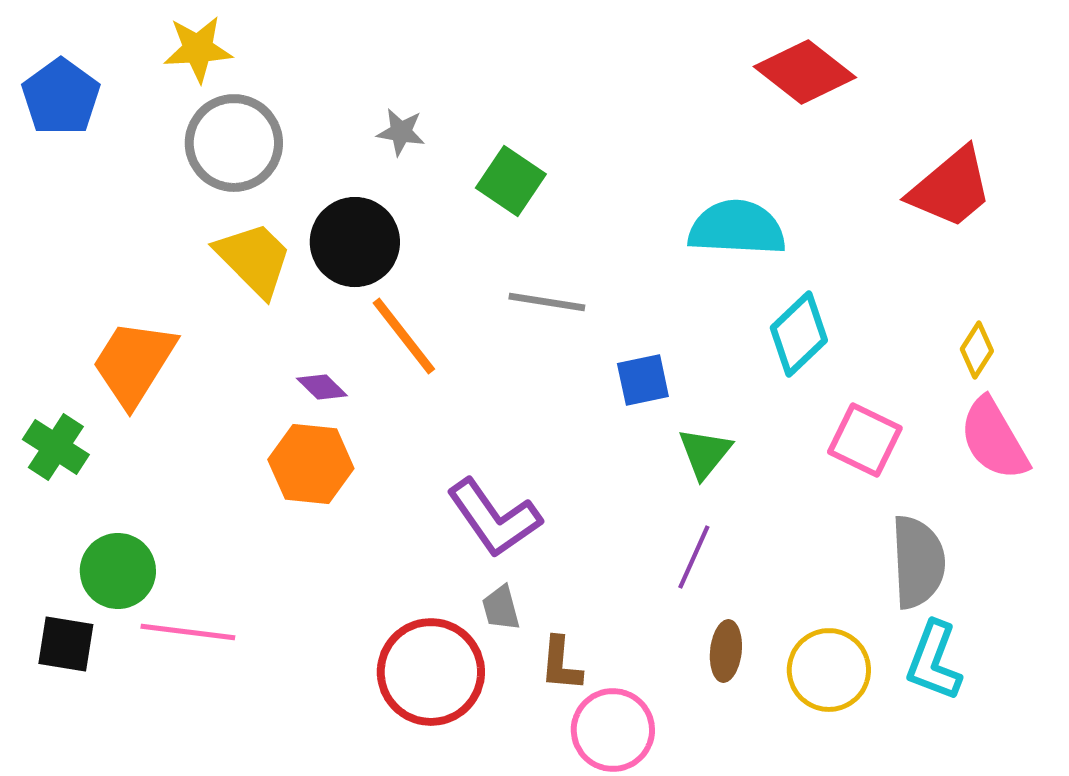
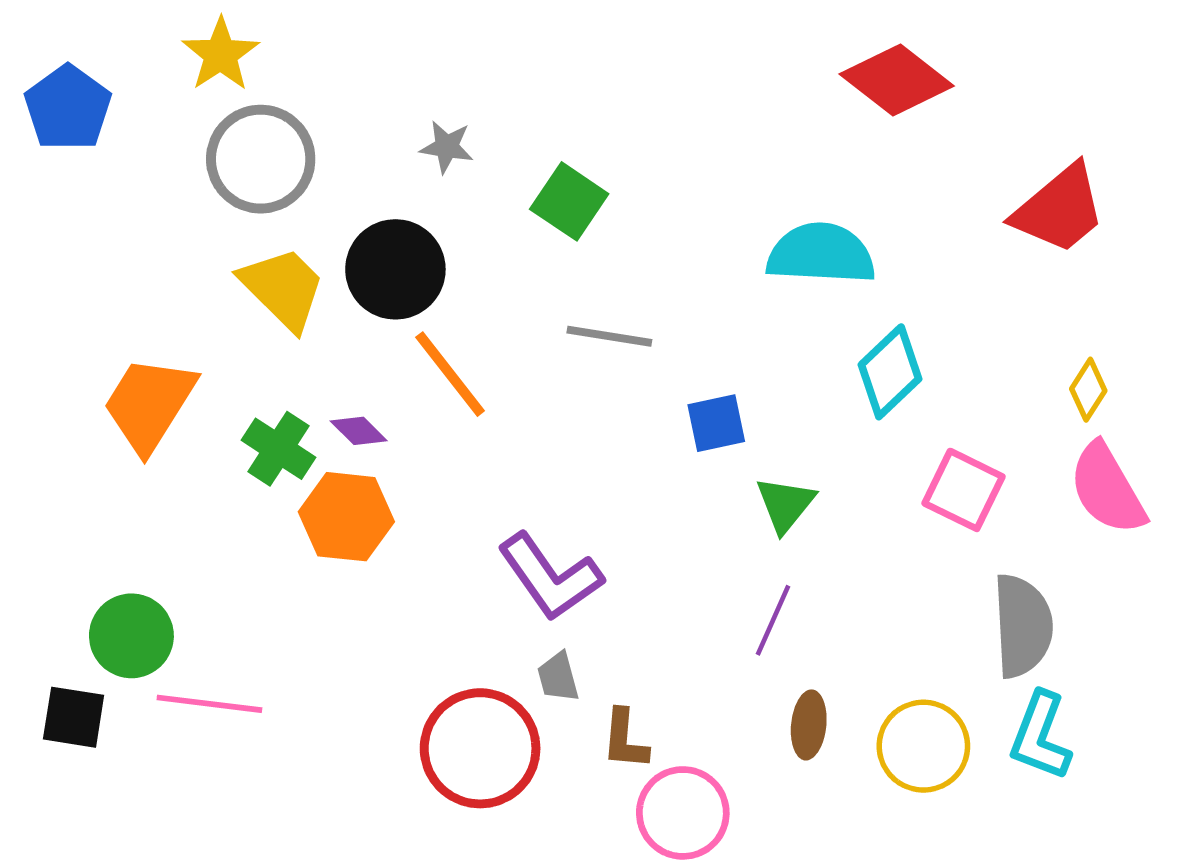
yellow star: (198, 49) -> (221, 54), turned -30
green cross: (56, 447) -> (278, 449), moved

